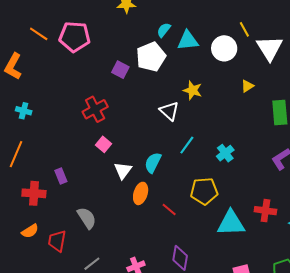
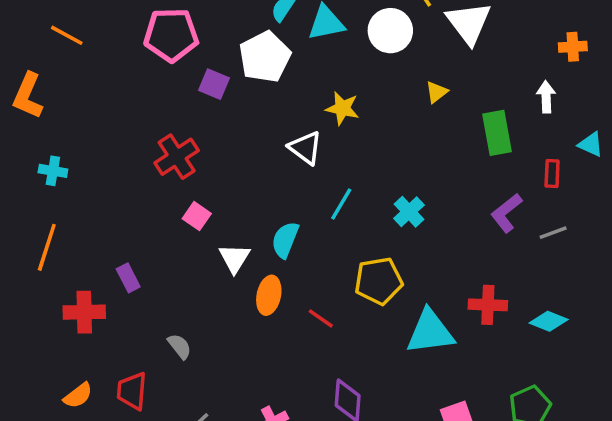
pink pentagon: (75, 37) -> (171, 35), moved
gray semicircle: (87, 218) -> (180, 346), size x0.7
orange semicircle: (30, 231) -> (78, 396), moved

